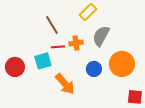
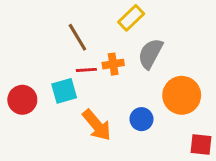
blue circle: (94, 69) -> (141, 119), moved

